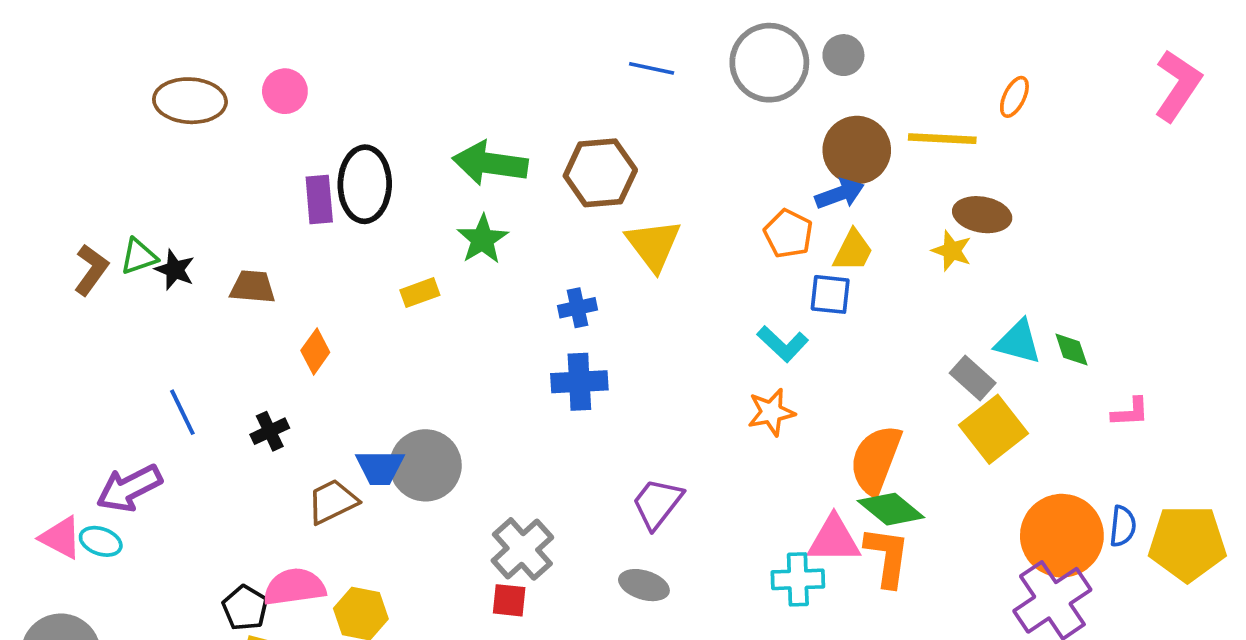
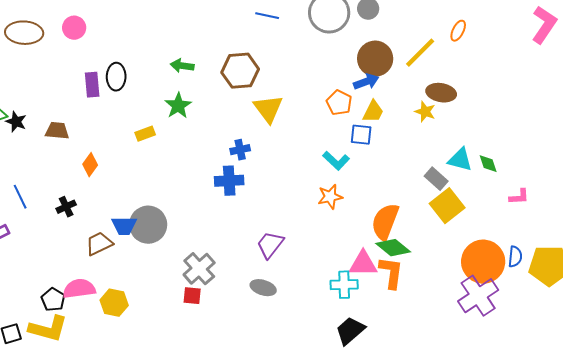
yellow line: (942, 139) -> (420, 53), turned -48
green arrow: (490, 163) -> (182, 66), size x0.6
black ellipse: (365, 184) -> (116, 77), size x0.7
blue cross: (577, 308) -> (240, 150), moved

